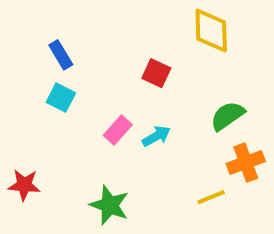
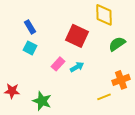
red square: (156, 73) -> (77, 36), size x1.6
green semicircle: (227, 116) -> (117, 44), moved
green star: (110, 205) -> (42, 101), moved

